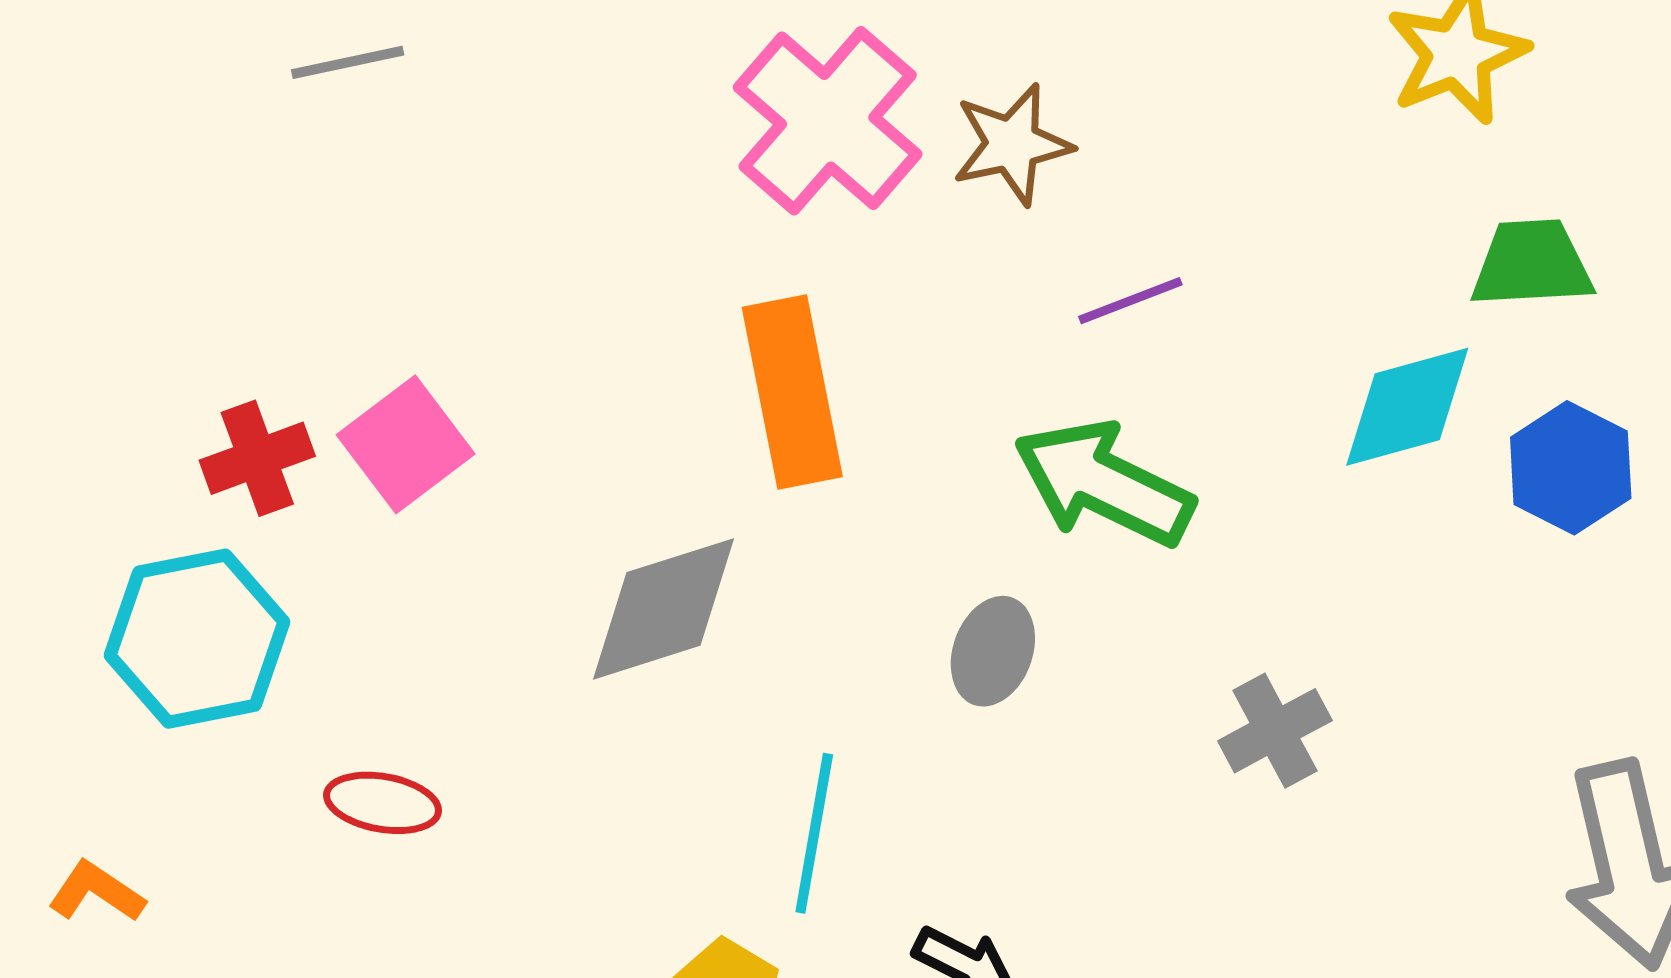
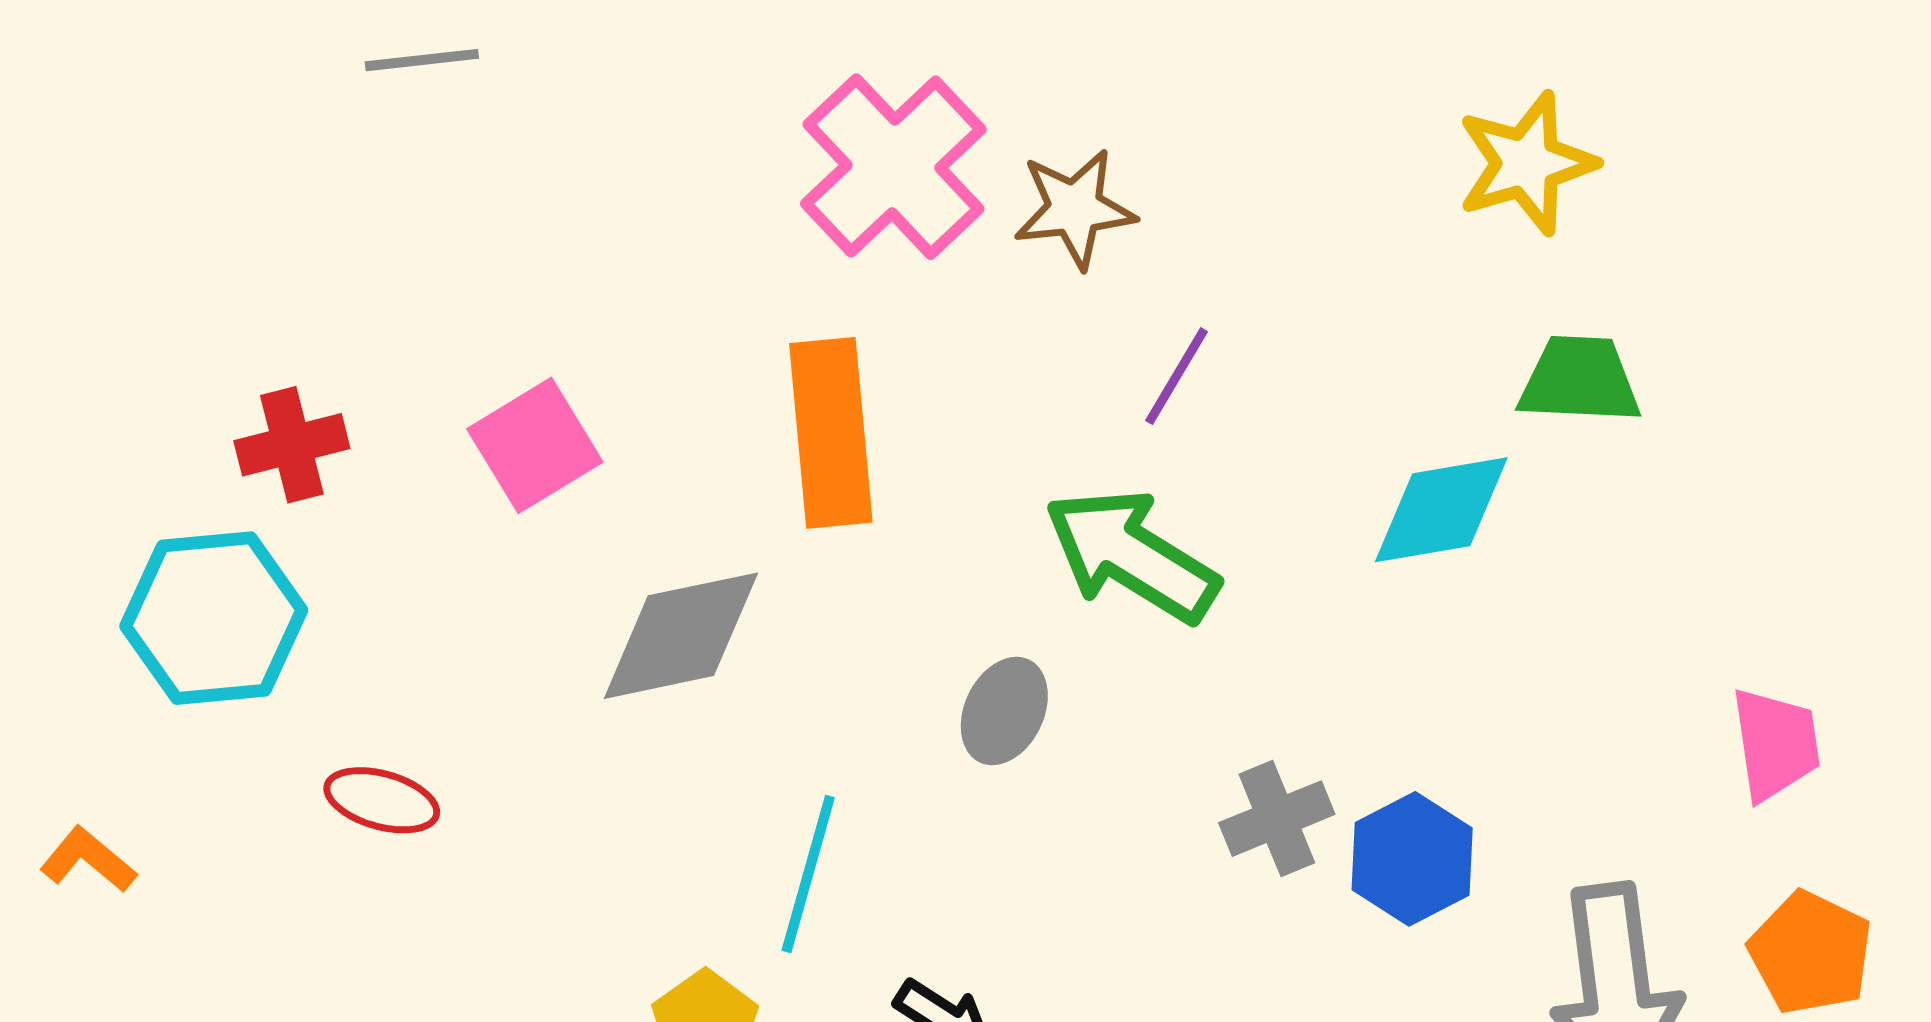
purple line: (1130, 301) -> (1177, 376), turned -44
pink square: (406, 444) -> (535, 445), moved
blue hexagon: (1571, 468) -> (1412, 859), moved

